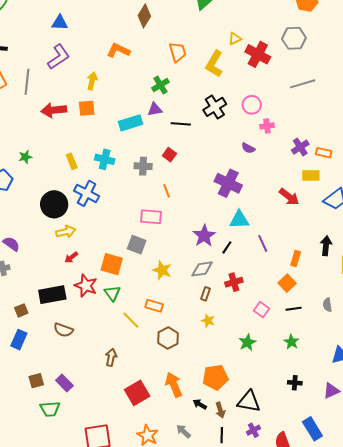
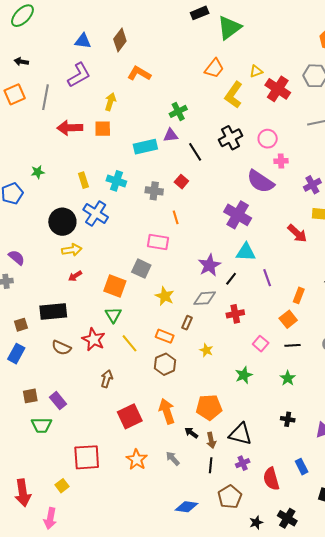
brown diamond: (144, 16) -> (120, 40), moved
orange trapezoid: (178, 52) -> (214, 68), moved, turned 50
black line: (181, 124) -> (195, 152), turned 48
purple semicircle: (248, 148) -> (260, 181), size x2.0
red star: (86, 286) -> (94, 339), moved
brown rectangle: (206, 294) -> (187, 323), moved
orange rectangle: (154, 306) -> (165, 336), moved
blue rectangle: (312, 429) -> (302, 467), size x0.7

